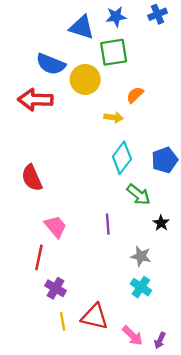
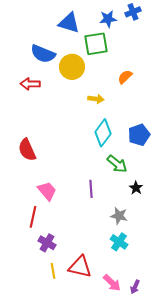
blue star: (116, 17) -> (108, 19), moved
orange semicircle: (135, 95) -> (125, 77), moved
red arrow: (35, 100) -> (30, 84), size x0.7

